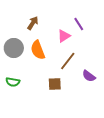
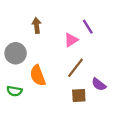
brown arrow: (33, 23) -> (37, 26), turned -40
orange semicircle: (38, 50) -> (38, 75), moved
brown square: (55, 84) -> (79, 95), moved

